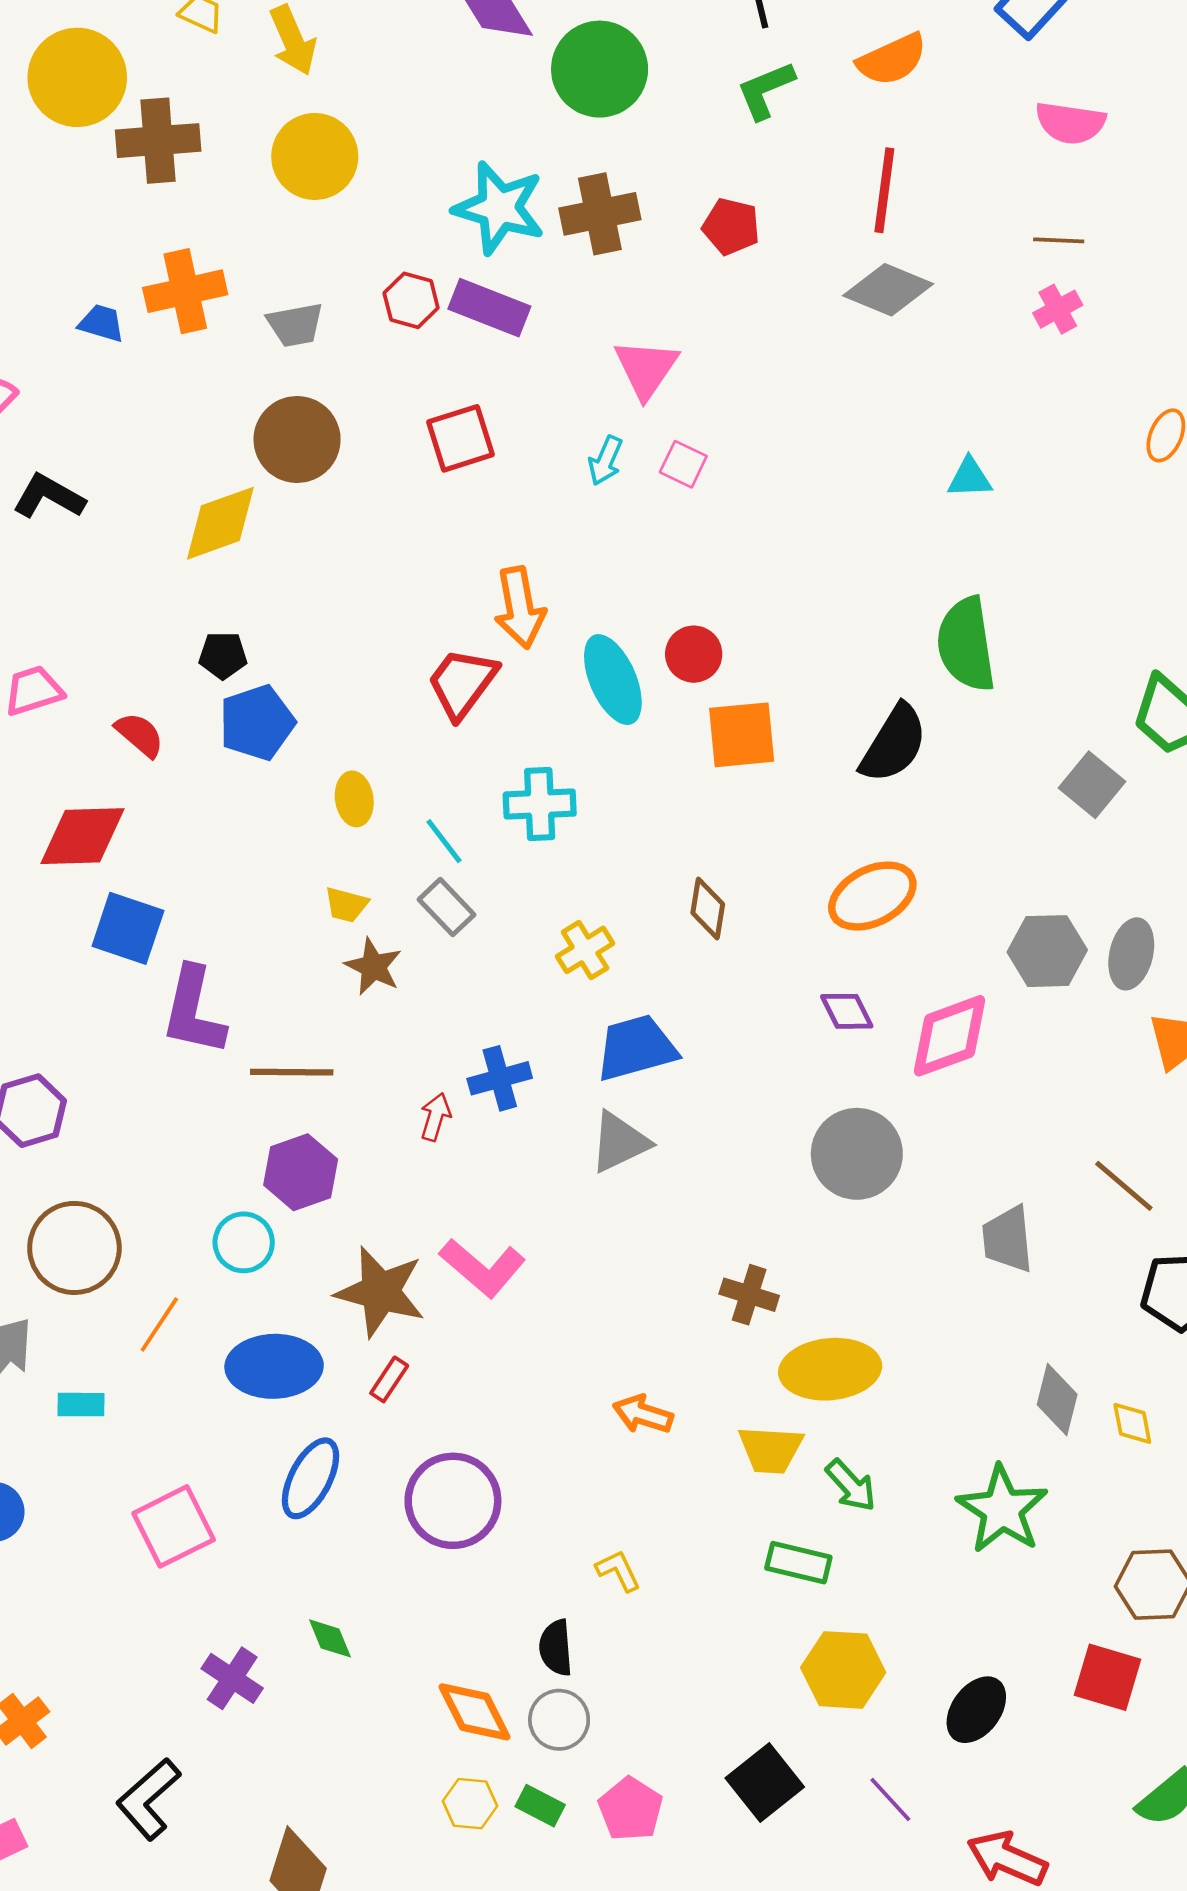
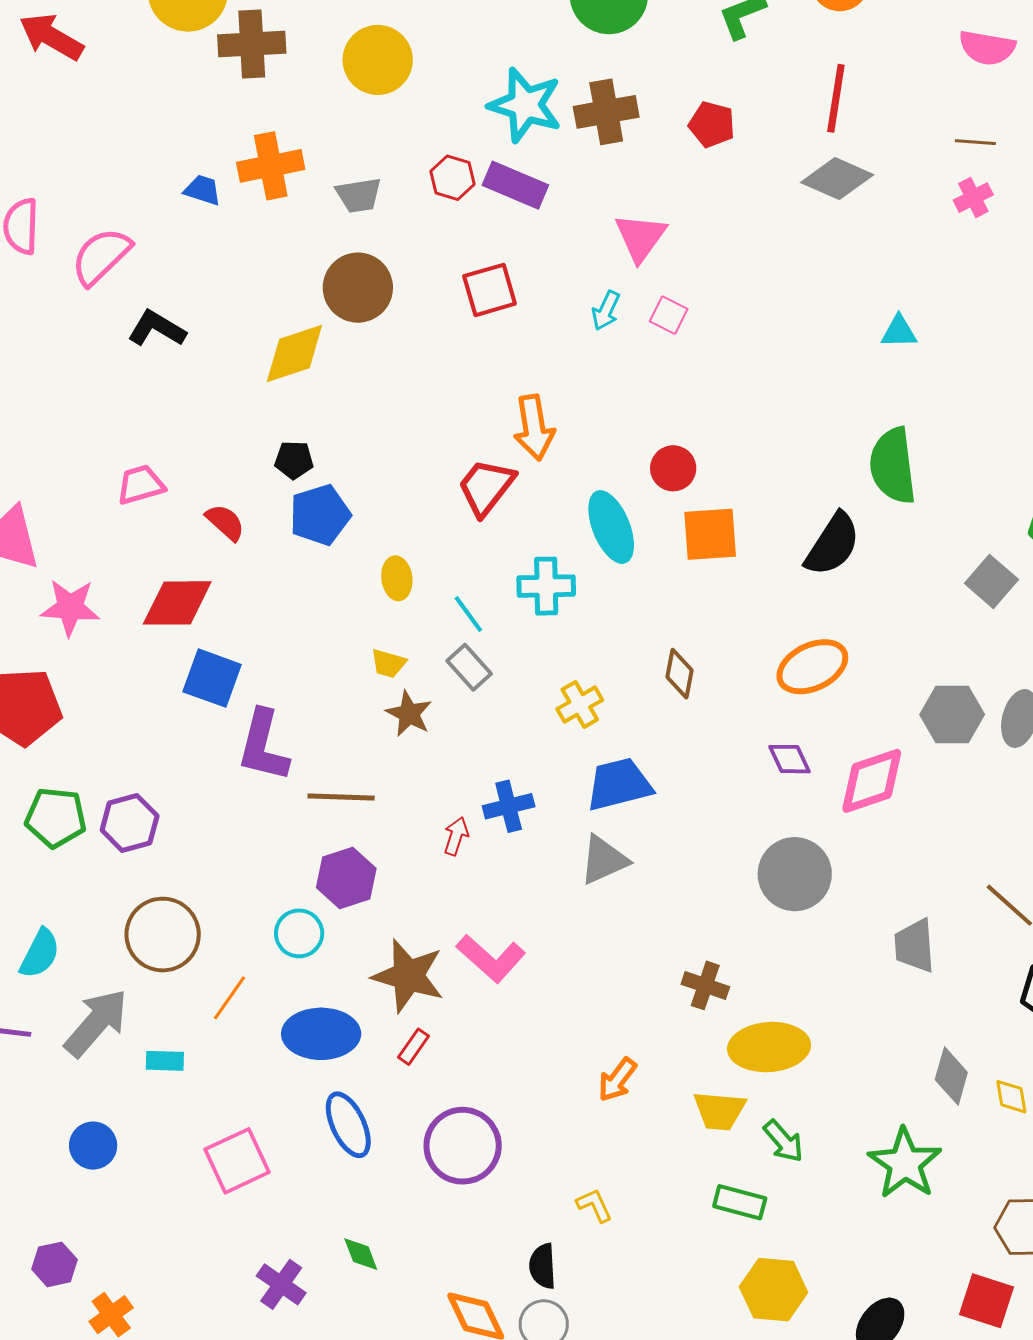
cyan ellipse: (613, 680) -> (611, 527), moved
orange arrow: (643, 1414) -> (617, 1080), turned -72
blue ellipse: (311, 1478) -> (348, 1125), turned -54

